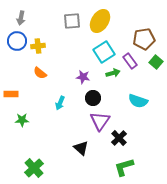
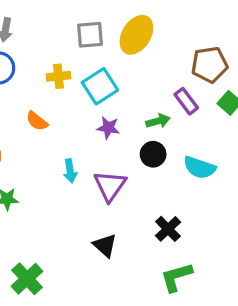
yellow cross: (38, 46) -> (58, 76), moved
cyan square: (104, 52) -> (100, 86), moved
black circle: (93, 98) -> (153, 154), moved
cyan arrow: (60, 103) -> (70, 171), turned -32
purple triangle: (100, 121) -> (110, 186), moved

